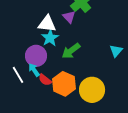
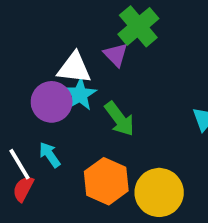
green arrow: (71, 51) -> (119, 119), turned -90
purple circle: (36, 56) -> (52, 102), moved
red semicircle: (45, 80) -> (23, 189), moved, turned 80

